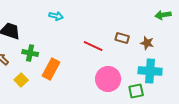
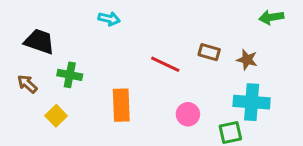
orange rectangle: (51, 69) -> (121, 105), moved, turned -30
pink circle: (108, 79) -> (188, 114), size x0.6

